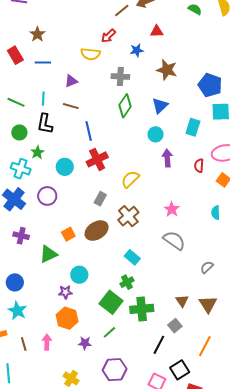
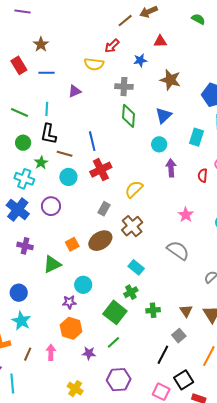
brown line: (71, 106) -> (65, 154), moved
green diamond: (125, 106) -> (128, 116), turned -30
pink star: (172, 209) -> (186, 215), moved
green cross: (142, 309) -> (153, 310), moved, size x0.6
brown line: (24, 344) -> (28, 354), turned 40

